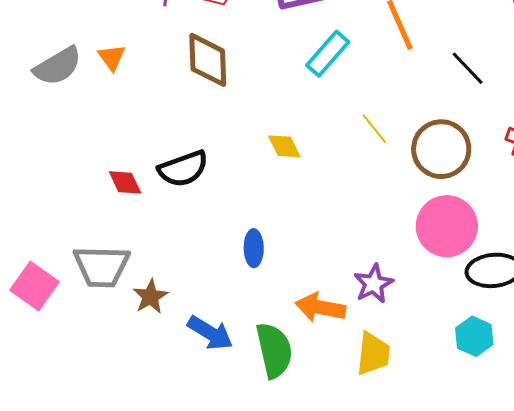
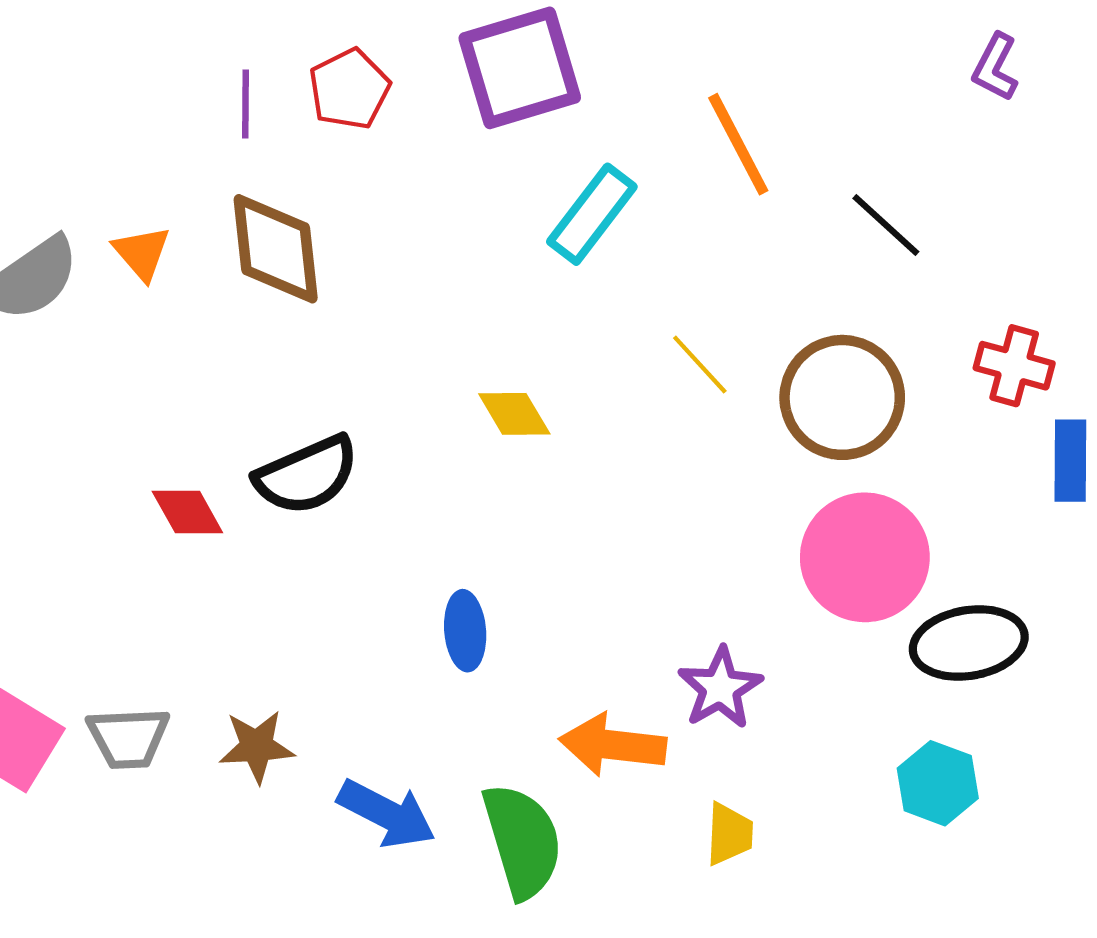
brown diamond: (208, 60) -> (276, 249), moved
gray trapezoid: (102, 266) -> (128, 738), moved, size x0.7
brown star: (150, 297) -> (257, 746), turned 30
yellow trapezoid: (373, 354) -> (729, 834), size x0.7

